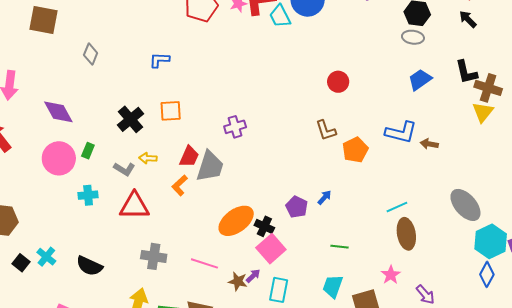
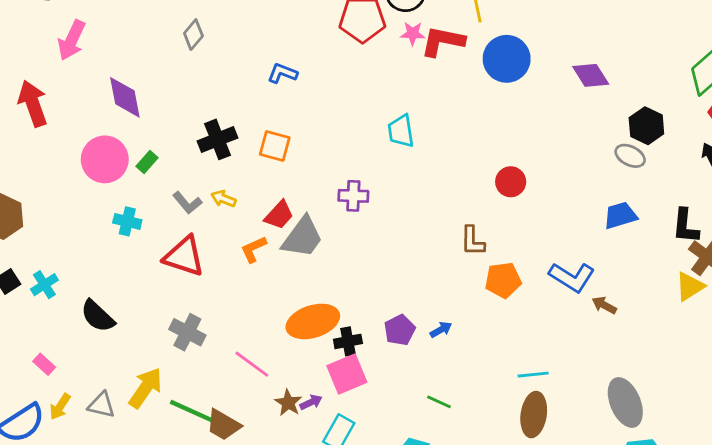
cyan trapezoid: (280, 16) -> (401, 131), moved
black cross: (264, 226) -> (348, 341), turned 36

